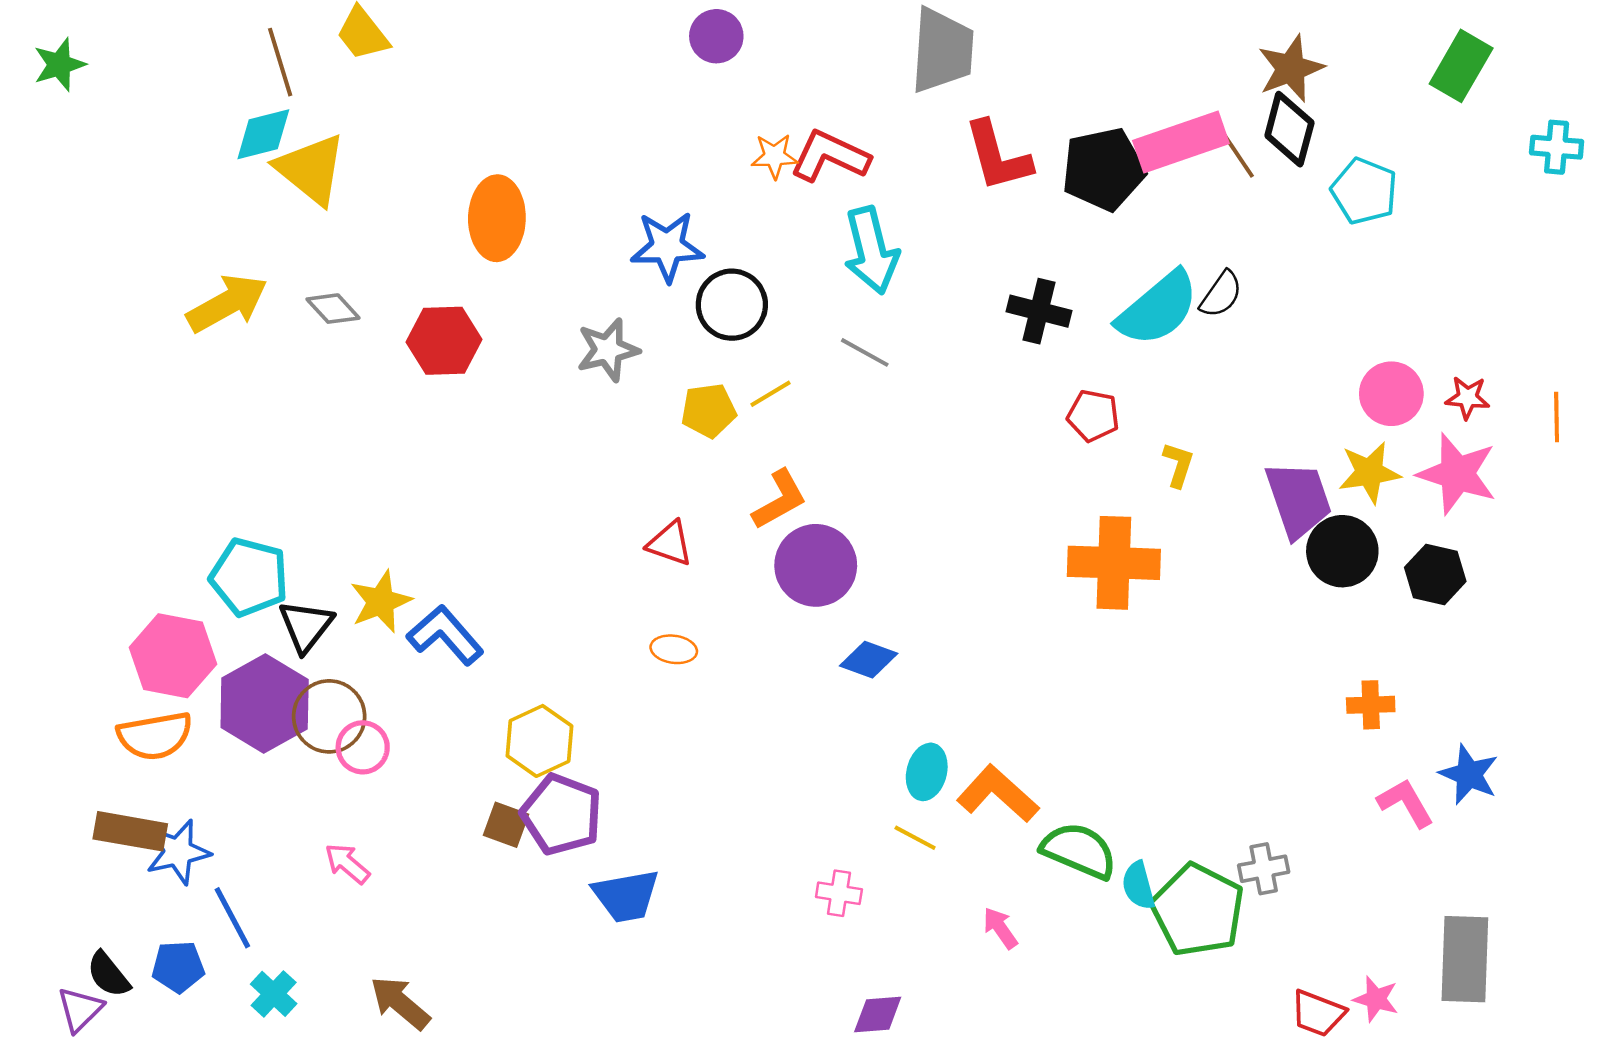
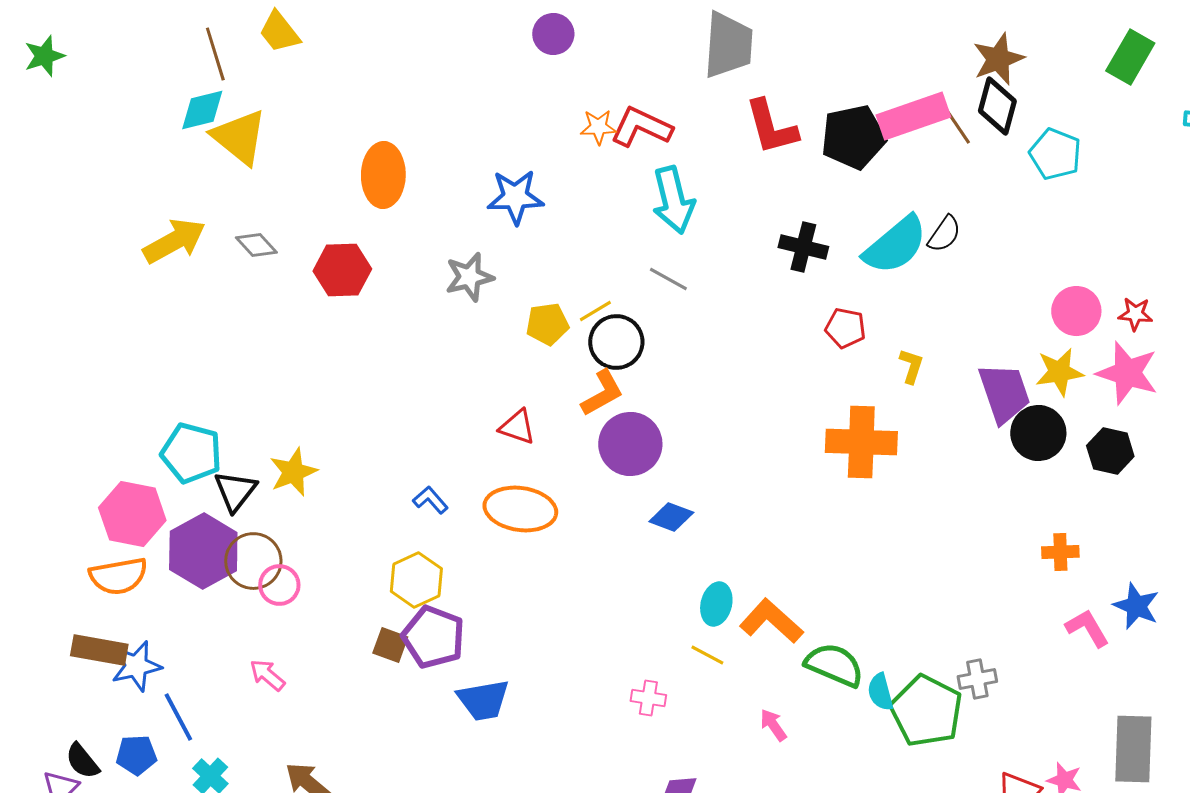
black circle: (732, 305) -> (616, 342), moved
blue L-shape: (445, 635) -> (430, 500), moved, size x0.6
orange ellipse: (674, 649) -> (520, 509), size x2.0

